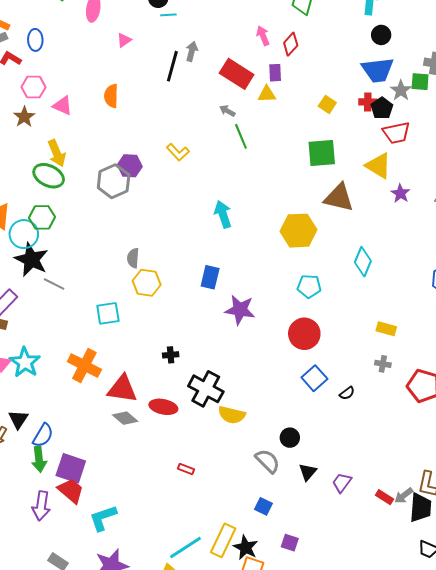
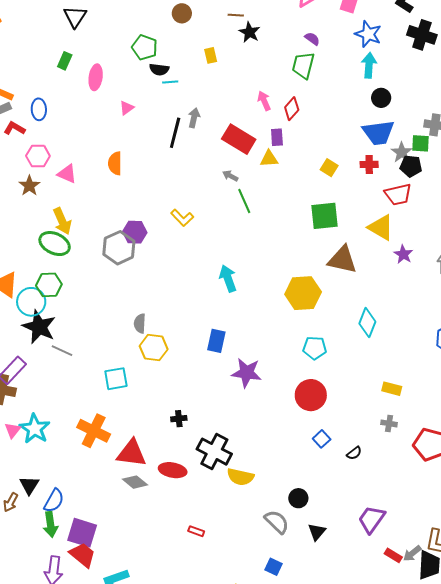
black pentagon: (382, 108) -> (411, 166), moved, turned -30
blue square: (314, 378) -> (322, 439), size x0.7
purple trapezoid: (342, 483) -> (371, 519), moved, size x1.4

